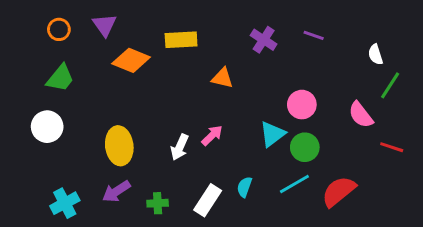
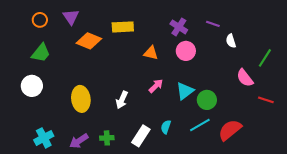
white semicircle: (375, 54) -> (231, 41), moved
pink circle: (302, 105) -> (186, 51), moved
pink arrow: (212, 135) -> (156, 86), moved
purple arrow: (116, 191) -> (79, 141), moved

